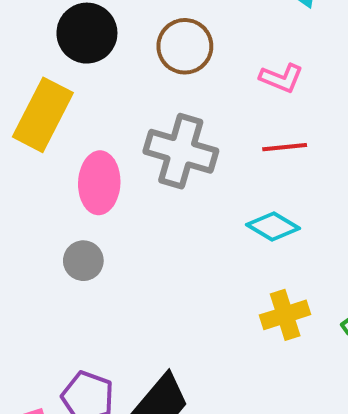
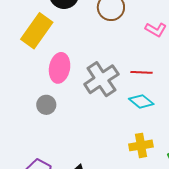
red line: (285, 147) -> (141, 72), moved
gray cross: (181, 151) -> (101, 79), moved, turned 32

